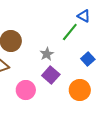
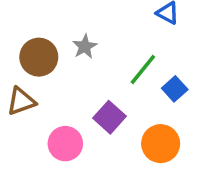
green line: (70, 32) -> (143, 69), moved
gray star: (47, 54) -> (85, 47), moved

